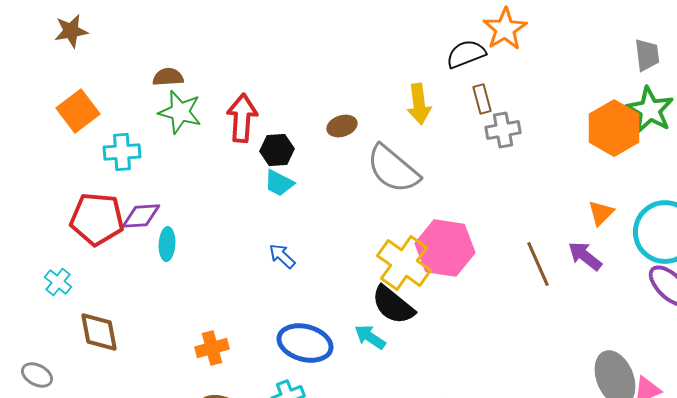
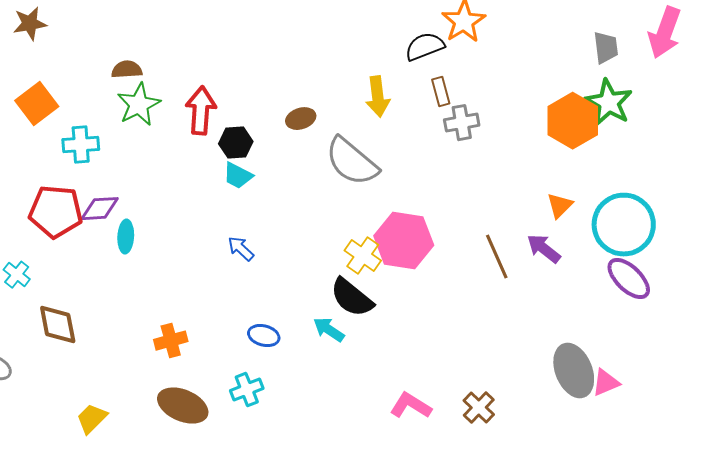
green star: (180, 112) -> (139, 105), turned 30
yellow cross: (404, 263) -> (363, 256), size x0.7
blue ellipse: (305, 343) -> (264, 336), size x0.6

